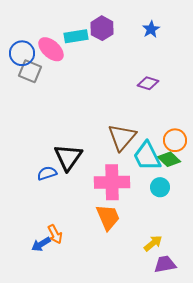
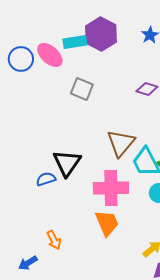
purple hexagon: (102, 28) -> (101, 34), size x1.4
gray square: (30, 71) -> (82, 89), moved
blue arrow: (41, 244) -> (28, 263), moved

